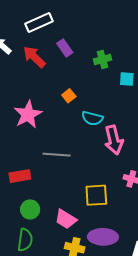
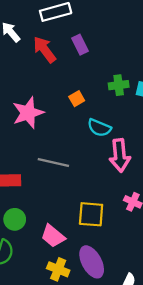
green cross: (103, 60) -> (119, 85), moved
purple ellipse: (103, 237) -> (92, 262), turned 52

